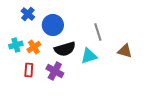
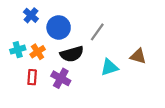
gray line: (98, 32) -> (97, 32), moved, turned 54
cyan triangle: (89, 56) -> (109, 67), moved

